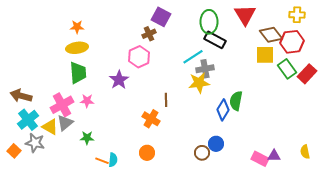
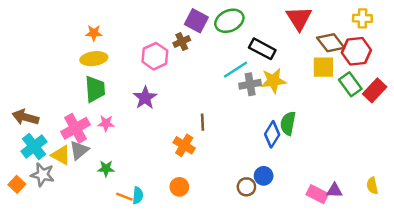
green ellipse: (209, 22) -> (229, 21), moved, turned 65
pink hexagon: (139, 57) -> (155, 56), moved
yellow star: (199, 83) -> (273, 81), moved

